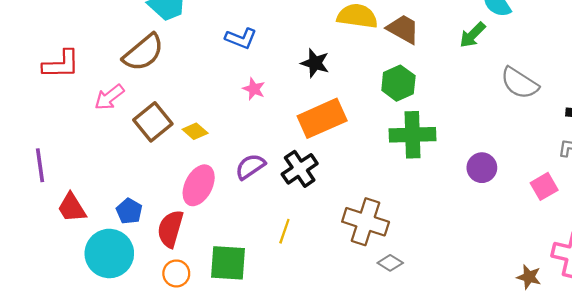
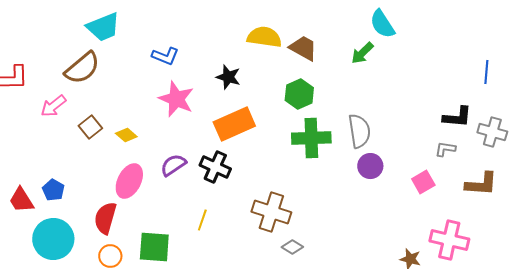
gray semicircle: (519, 83) -> (359, 131), moved, turned -132
pink star: (254, 89) -> (176, 99), size x1.8
brown square: (153, 122) -> (90, 127), size x0.7
black cross: (300, 169) -> (215, 167), turned -32
blue pentagon: (129, 211) -> (53, 190), moved

